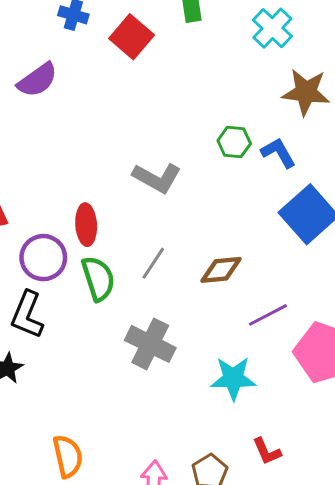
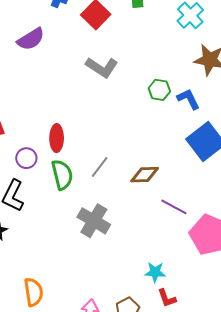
gray L-shape: (157, 178) -> (102, 67), moved
purple circle: (43, 258) -> (26, 158), size x0.7
purple line: (268, 315) -> (174, 207), turned 52
cyan star: (233, 378) -> (155, 272), moved, size x0.7

